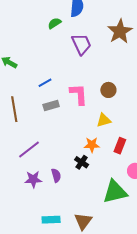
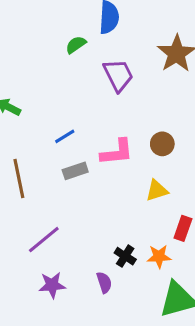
pink L-shape: (79, 94) -> (117, 152), turned 90
orange star: (92, 145) -> (159, 256), moved
purple semicircle: (56, 175) -> (104, 282), moved

